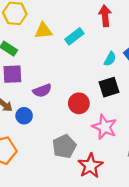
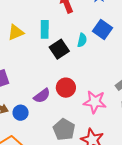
cyan rectangle: (74, 36) -> (45, 29), turned -36
black square: (109, 87) -> (59, 49), moved
purple semicircle: (42, 91) -> (42, 96), moved

